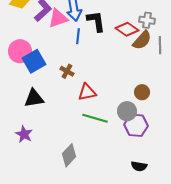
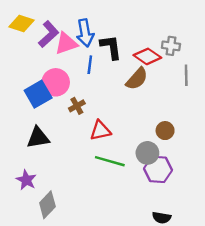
brown semicircle: (142, 40) -> (137, 79), moved
pink circle: (20, 51) -> (56, 82), moved
brown cross: (67, 71) -> (77, 106), turned 32
gray diamond: (69, 155) -> (47, 205), moved

